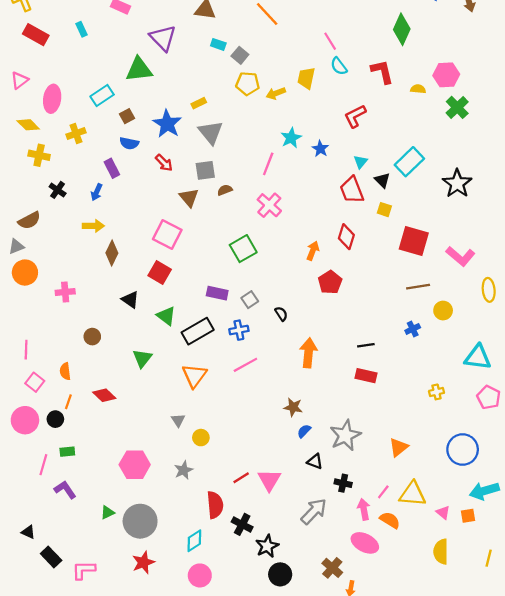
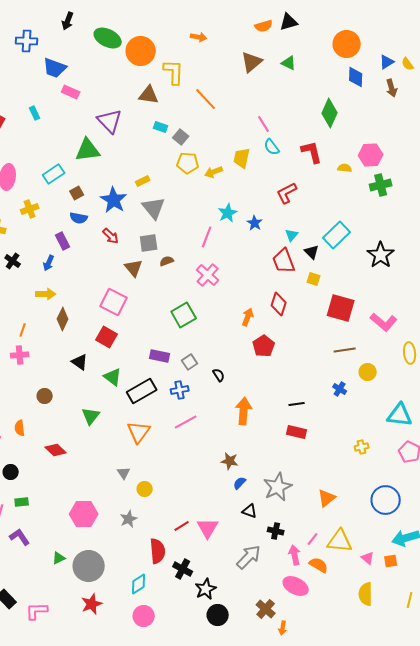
green cross: (457, 107) -> (381, 185), turned 30
blue cross: (413, 329) -> (340, 389), turned -32
orange line: (68, 402) -> (23, 330), moved

